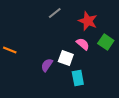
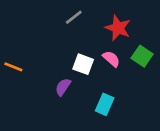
white square: (66, 58) -> (83, 64), moved
cyan rectangle: (78, 78) -> (105, 104), turned 35

